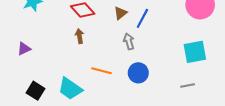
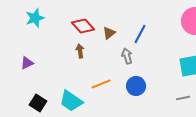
brown triangle: (120, 13) -> (109, 33), moved
orange line: (102, 71) -> (101, 84), turned -36

